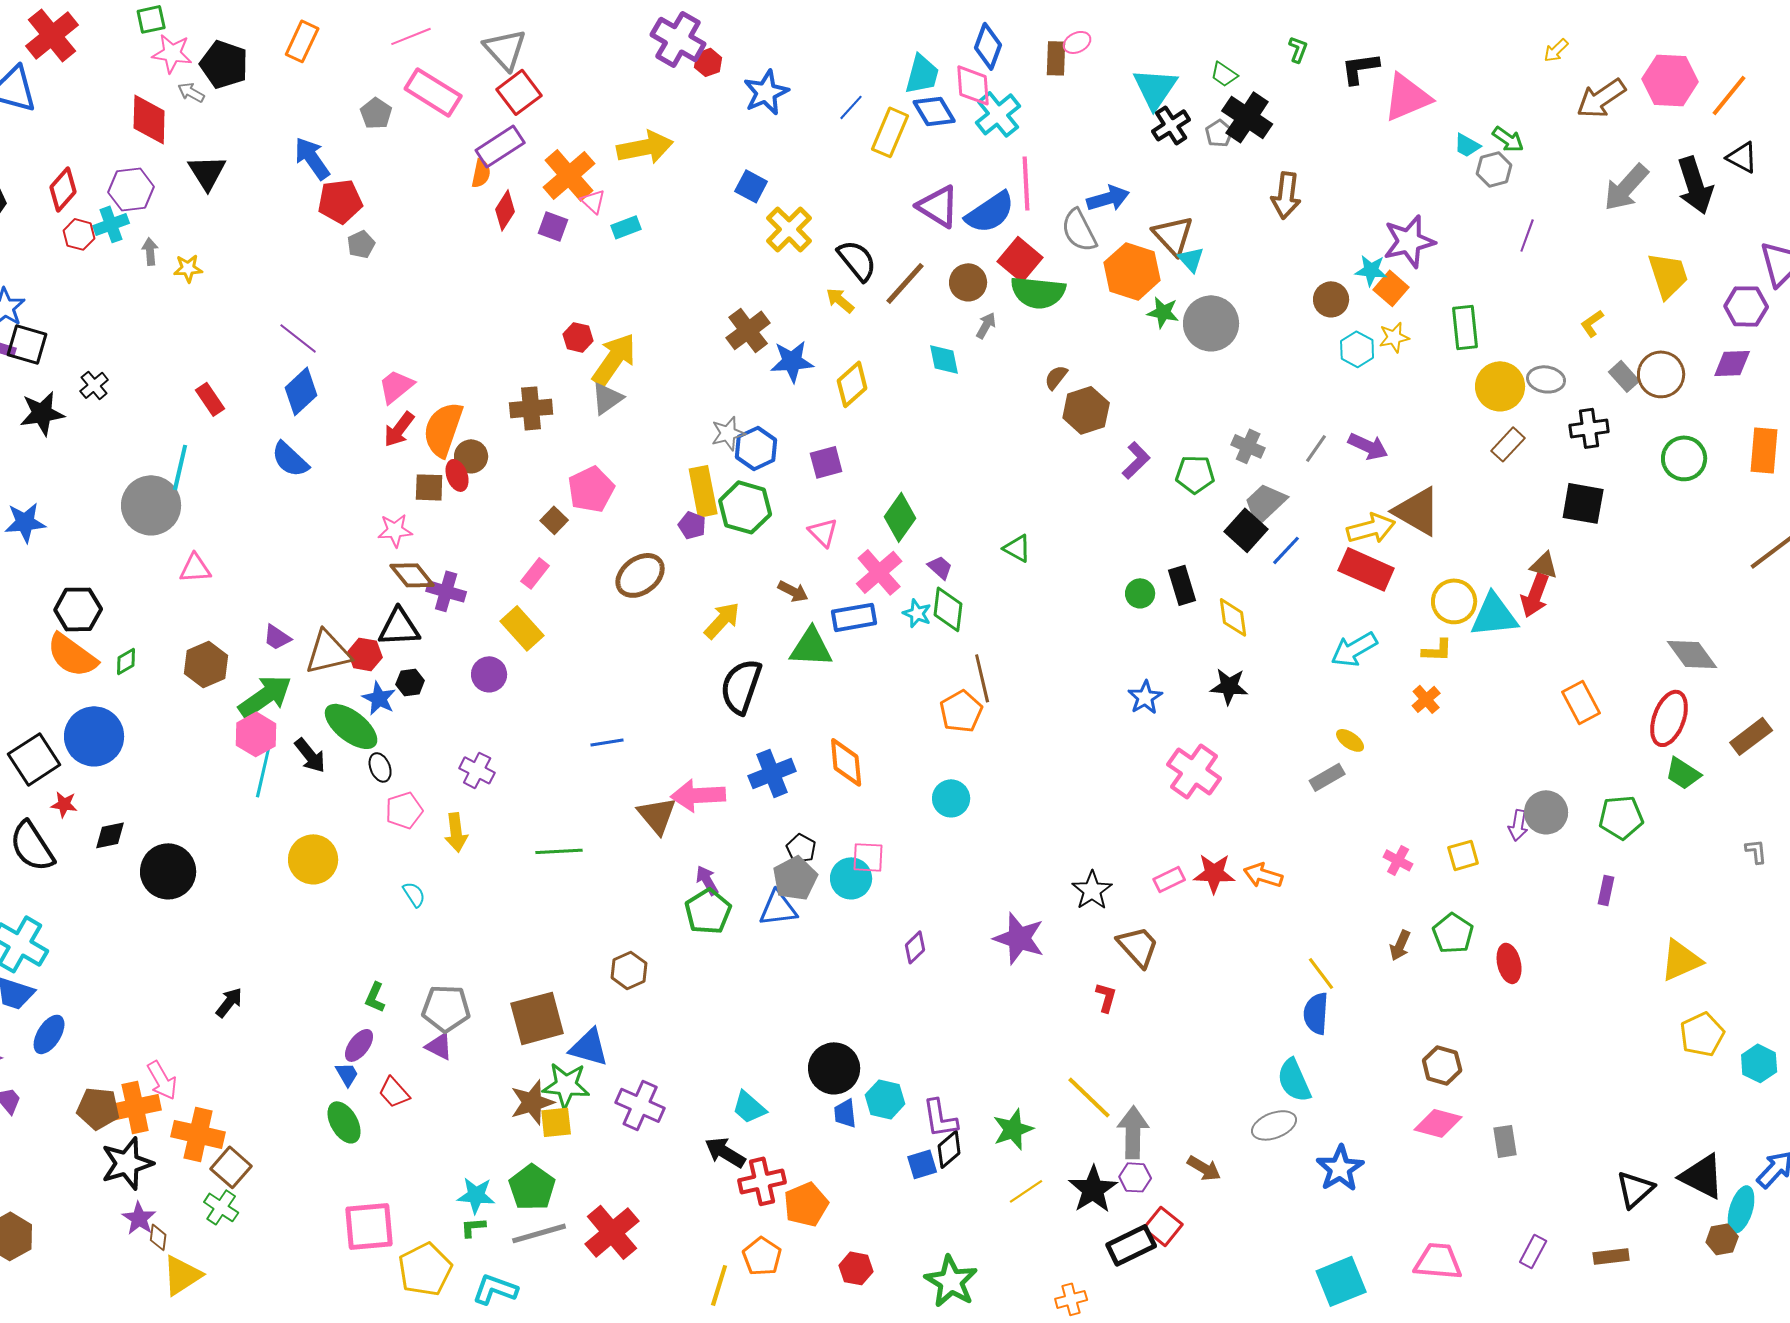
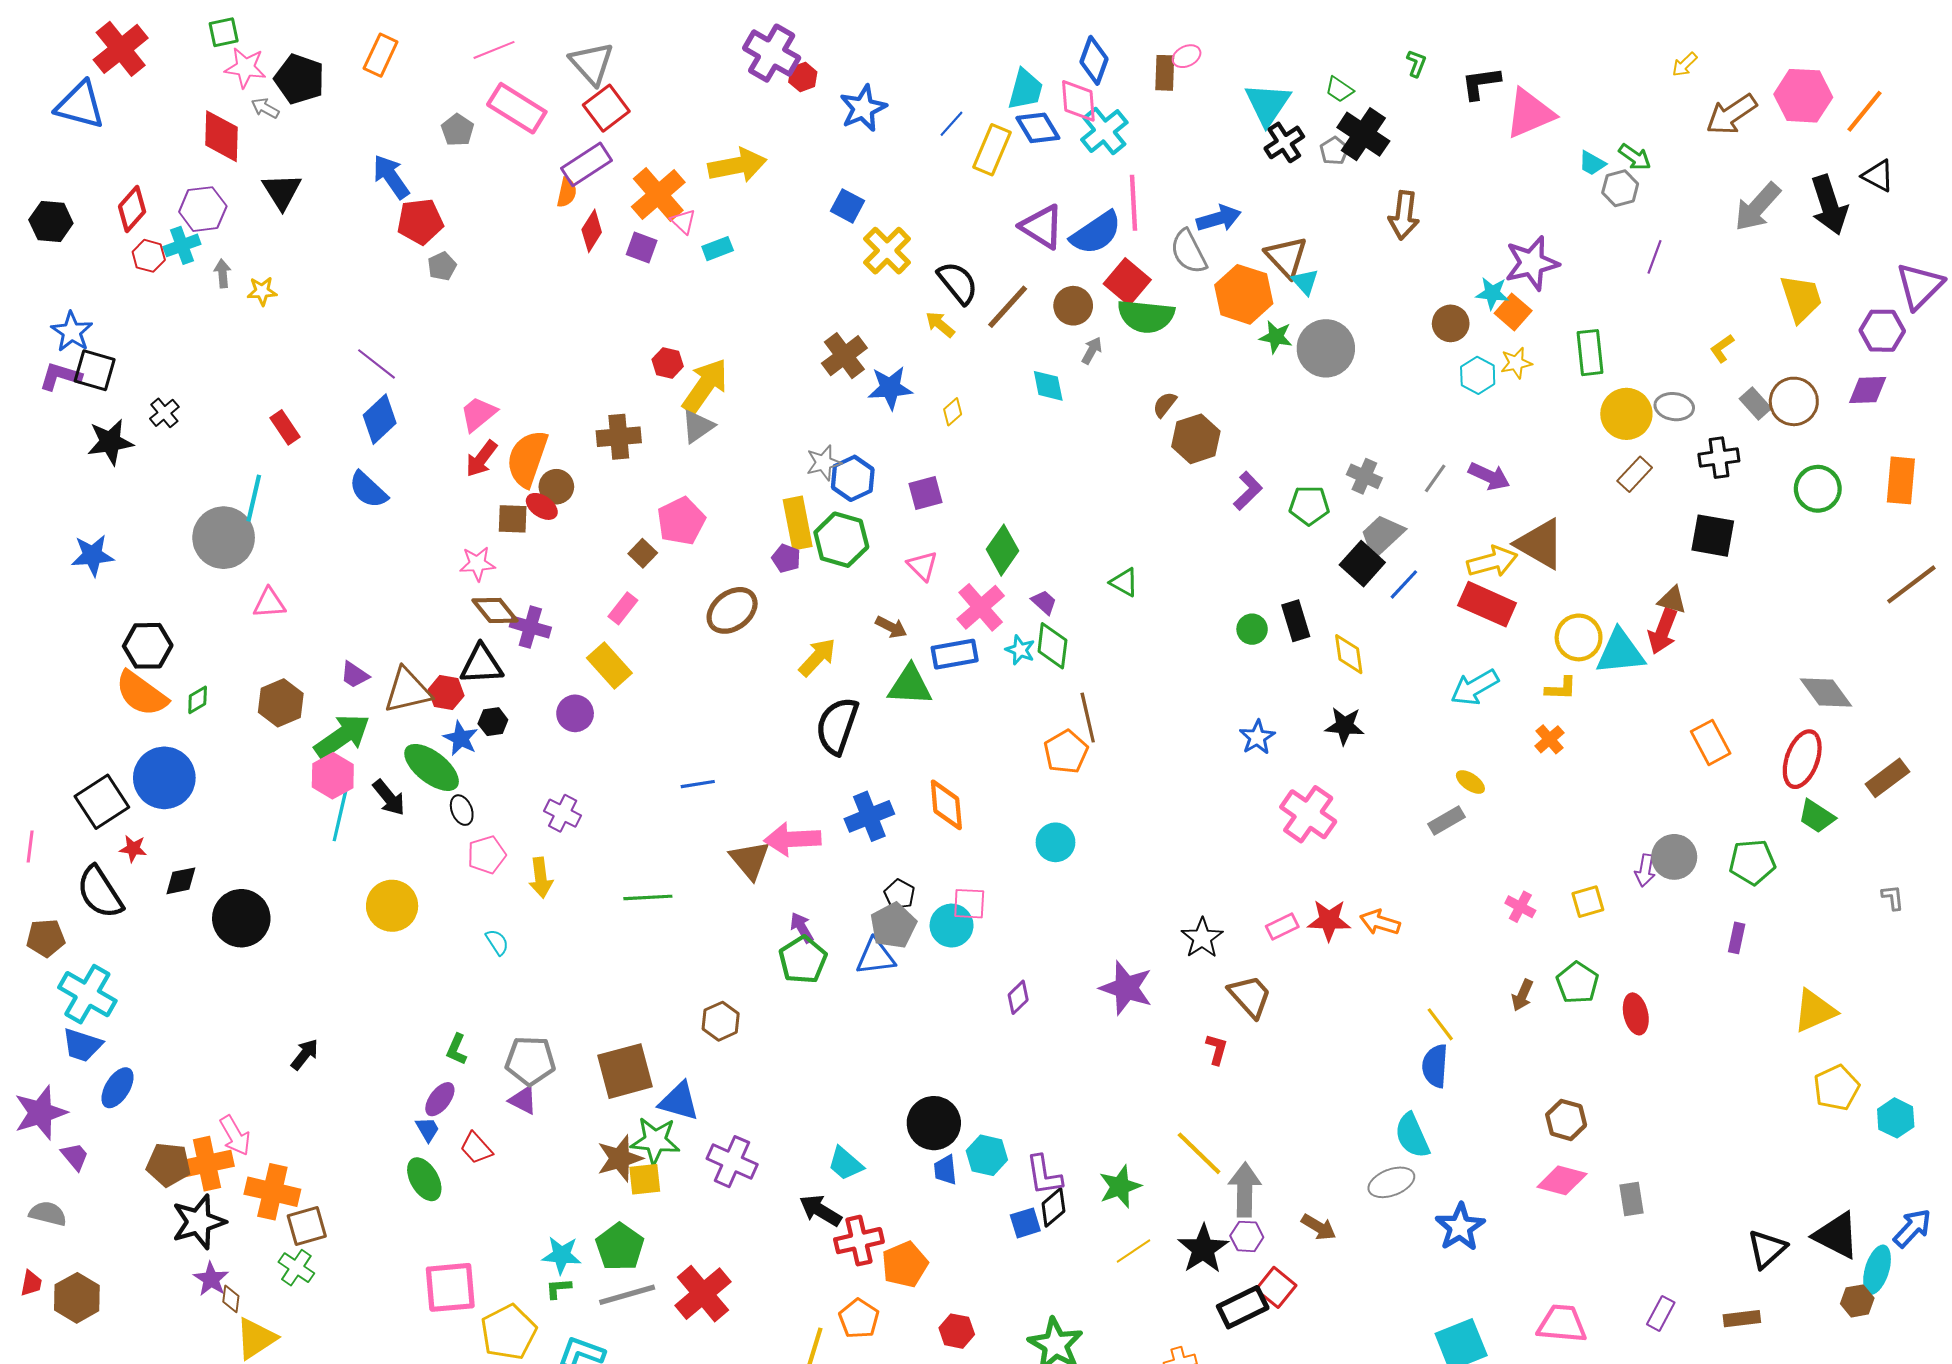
yellow diamond: (852, 384) -> (953, 412), size x0.6
red ellipse: (457, 475) -> (542, 506), turned -36
brown square: (231, 1167) -> (307, 1226), turned 33

